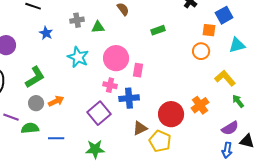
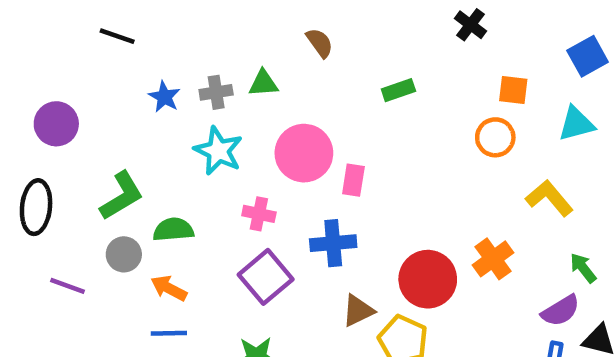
blue square: (224, 15) -> (588, 56), moved
gray cross: (77, 20) -> (216, 92), moved
blue star: (46, 33) -> (164, 97), moved
pink cross: (110, 85) -> (259, 214), moved
orange arrow: (56, 101) -> (169, 288), moved, turned -126
green arrow: (238, 101) -> (583, 268), moved
green semicircle: (30, 128) -> (173, 230), moved

